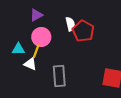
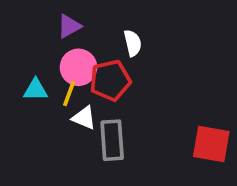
red pentagon: (83, 31) -> (110, 80), moved, turned 30
white triangle: (30, 64) -> (84, 118), moved

